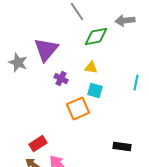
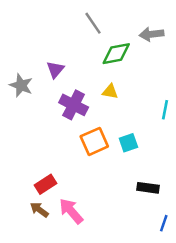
purple triangle: (46, 50) -> (55, 70), size x0.6
purple cross: (61, 79) -> (74, 105), size x1.6
cyan square: (95, 91) -> (128, 143), moved, turned -35

